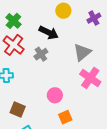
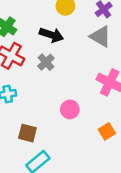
gray triangle: (82, 52) -> (100, 36), moved, turned -42
orange square: (65, 117) -> (107, 131), moved

